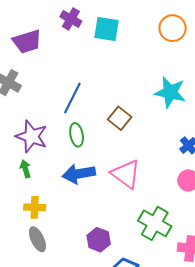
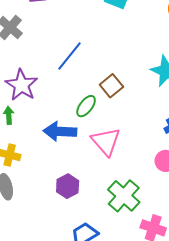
green ellipse: (77, 135) -> (86, 106), moved, turned 35
purple hexagon: (99, 240) -> (68, 186), moved

